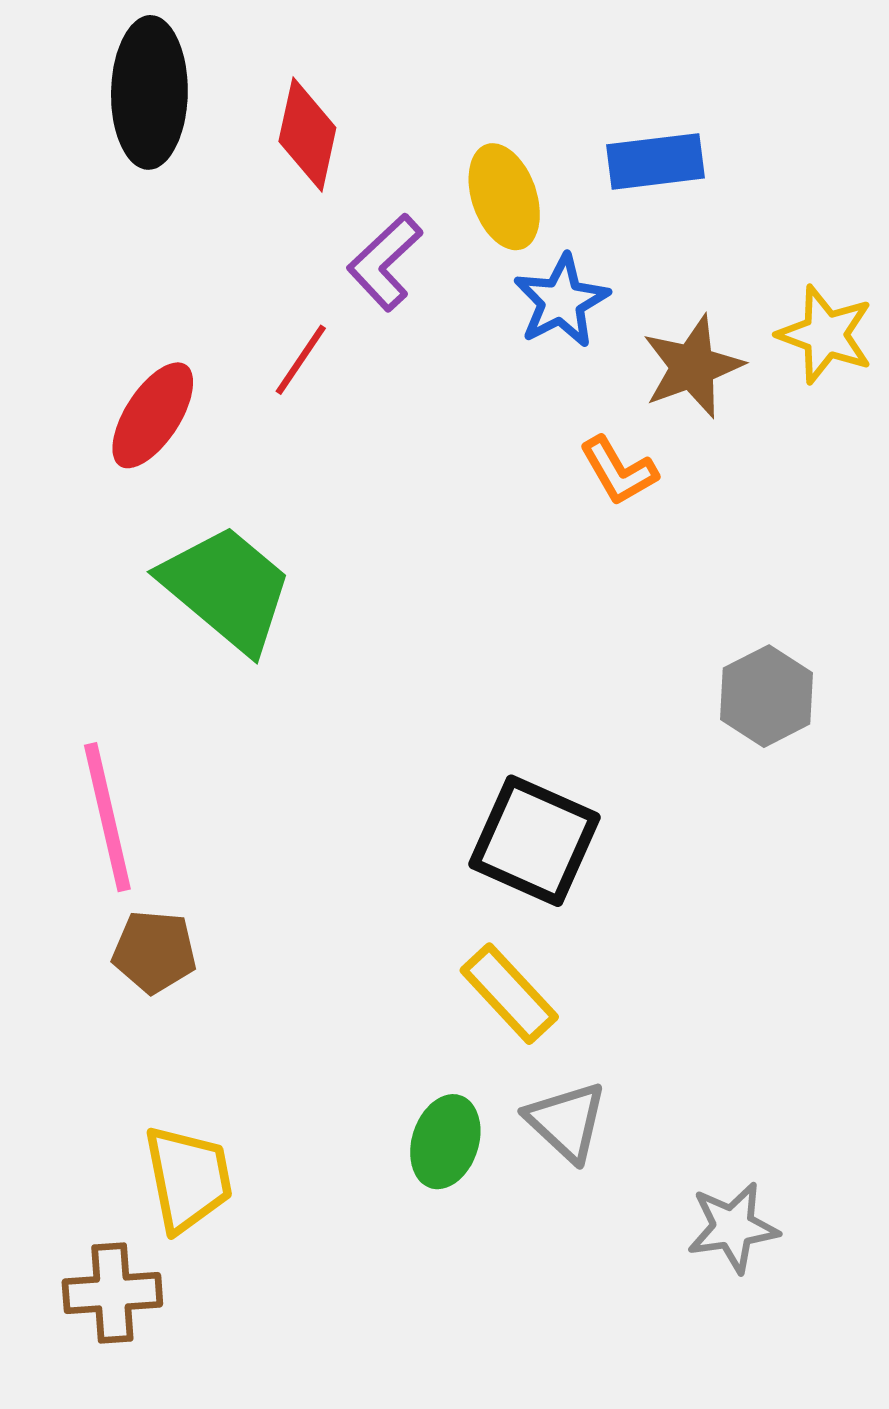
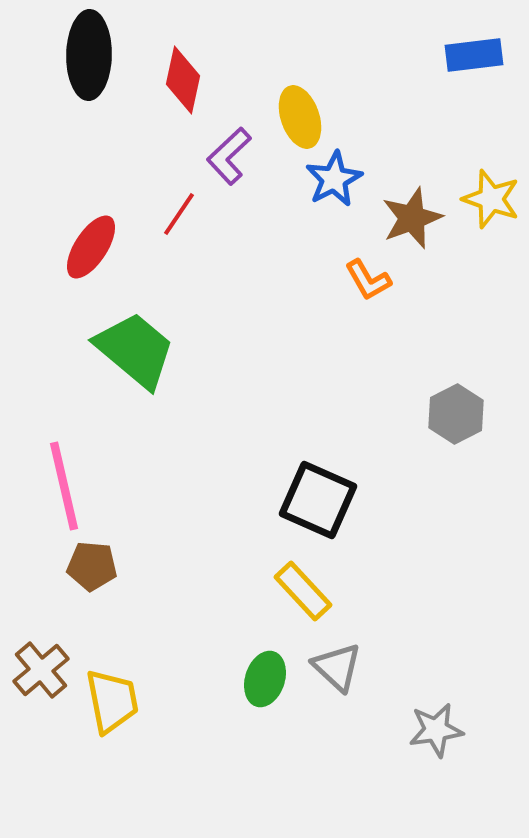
blue rectangle: (656, 161) -> (474, 55), moved
brown cross: (112, 1293) -> (41, 670), moved, turned -36

